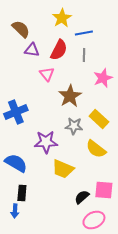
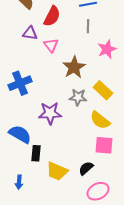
purple triangle: (32, 50) -> (30, 33), moved
red semicircle: (59, 50) -> (52, 16), moved
yellow trapezoid: (63, 169) -> (57, 171), moved
pink square: (104, 190) -> (104, 145), moved
black rectangle: (22, 193) -> (36, 153), moved

